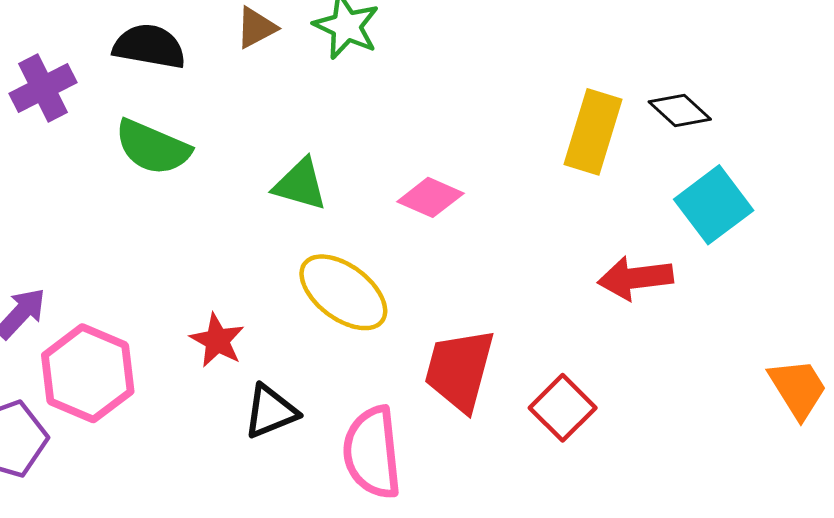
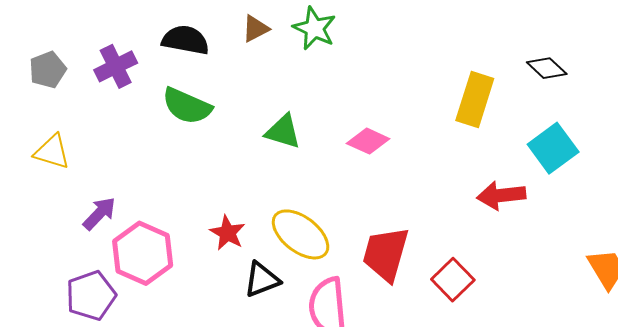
black diamond: (680, 111) -> (547, 68), moved
yellow ellipse: (343, 292) -> (301, 234), moved

